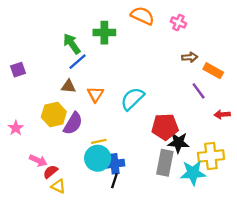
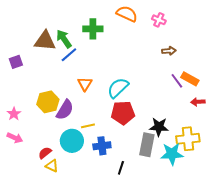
orange rectangle: (213, 71) -> (190, 79), moved
brown triangle: (68, 86) -> (45, 41), moved, size x1.6
red pentagon: (165, 127) -> (123, 113), moved
cyan circle: (98, 158) -> (72, 141), moved
pink arrow: (38, 160) -> (15, 138), moved
black line: (114, 181) -> (121, 168), moved

